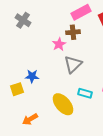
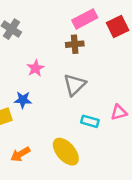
pink star: (59, 44) -> (35, 68), moved
yellow ellipse: (63, 104) -> (66, 152), moved

